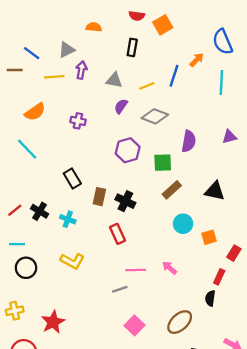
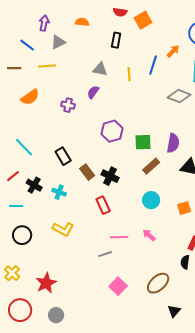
brown line: (15, 70) -> (14, 68), moved
purple arrow: (81, 70) -> (44, 23), moved
yellow line: (147, 86) -> (129, 74), turned -72
purple semicircle: (121, 106) -> (93, 92), moved
gray diamond: (155, 116) -> (179, 96), moved
purple semicircle: (189, 141) -> (173, 143), moved
cyan line: (27, 149) -> (24, 147), moved
brown rectangle: (99, 197) -> (87, 172), turned -49
red line: (15, 210) -> (13, 176), moved
cyan circle: (183, 224) -> (151, 200), moved
cyan line: (17, 244) -> (16, 206), moved
yellow cross: (15, 311) -> (12, 273), turned -35

